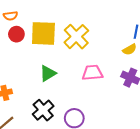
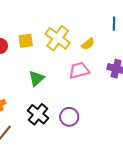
yellow square: (43, 33) -> (26, 41), size x0.6
yellow semicircle: (130, 49) -> (88, 44), moved

